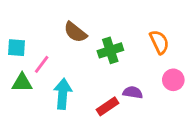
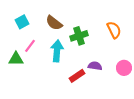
cyan square: (16, 48) -> (22, 22), moved, turned -32
pink circle: (173, 80) -> (124, 68), moved
cyan arrow: (63, 94) -> (57, 51), moved

